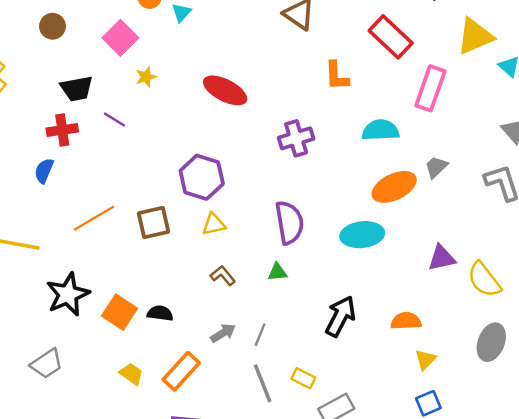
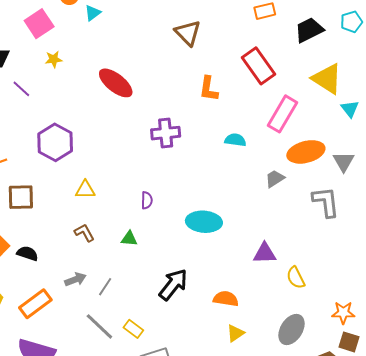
yellow triangle: (475, 36) -> (327, 79), turned 44
cyan semicircle: (381, 130) -> (235, 140), size x0.7
purple hexagon: (202, 177) -> (55, 142), moved
orange ellipse: (394, 187) -> (306, 152), moved
brown square: (154, 223) -> (21, 197), moved
purple semicircle: (289, 223) -> (147, 200), size x0.5
yellow semicircle: (484, 280) -> (296, 278), size x0.7
gray line: (263, 383) -> (99, 326), turned -36

